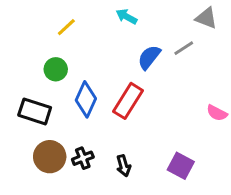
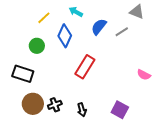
cyan arrow: (127, 17) -> (76, 12), moved
blue semicircle: (149, 57) -> (99, 27), moved
blue diamond: (86, 99) -> (65, 36), moved

